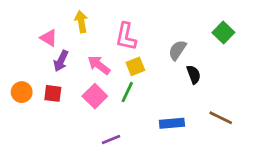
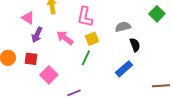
gray semicircle: (177, 50) -> (123, 27), turned 42
pink square: (95, 96) -> (49, 75), moved
brown line: (221, 118) -> (161, 86), moved, turned -30
blue rectangle: (172, 123) -> (124, 69), moved, turned -36

